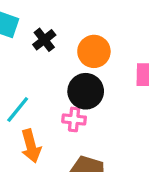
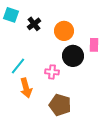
black circle: (86, 91) -> (73, 56), moved

